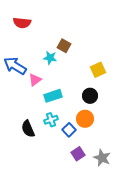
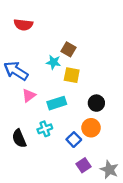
yellow square: (98, 70) -> (72, 75), moved, turned 35
pink triangle: (35, 80) -> (29, 96), moved
cyan cross: (51, 120) -> (45, 129), moved
black semicircle: (28, 129) -> (19, 138), moved

